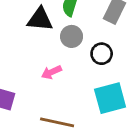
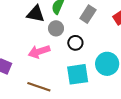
pink arrow: (51, 72) -> (39, 52), size x1.5

